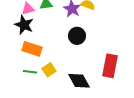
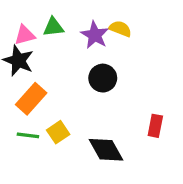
orange rectangle: (32, 49) -> (31, 99), turned -66
red rectangle: (110, 66) -> (155, 126), size x0.6

